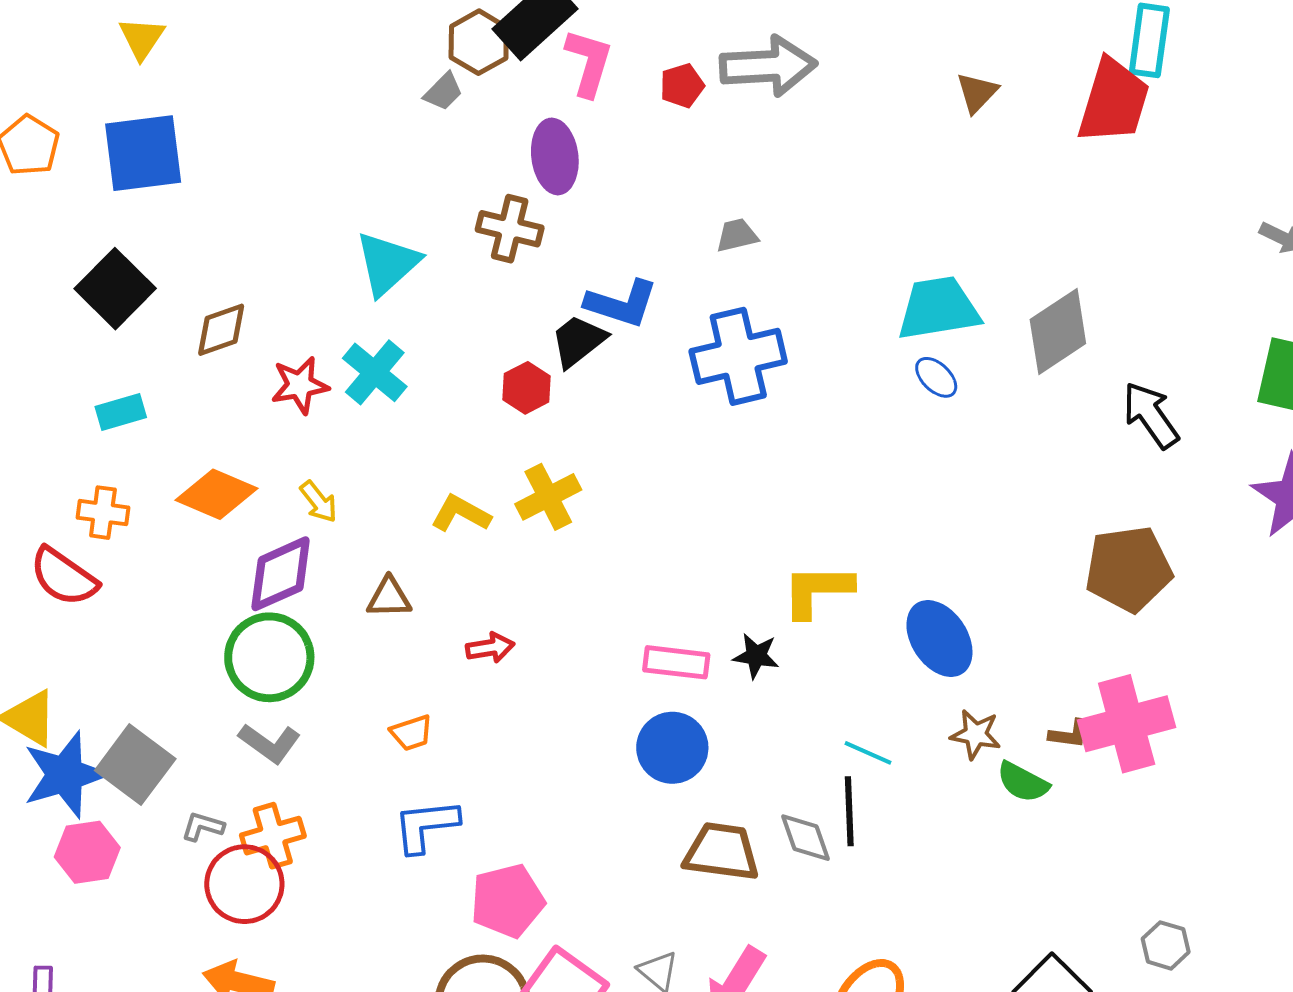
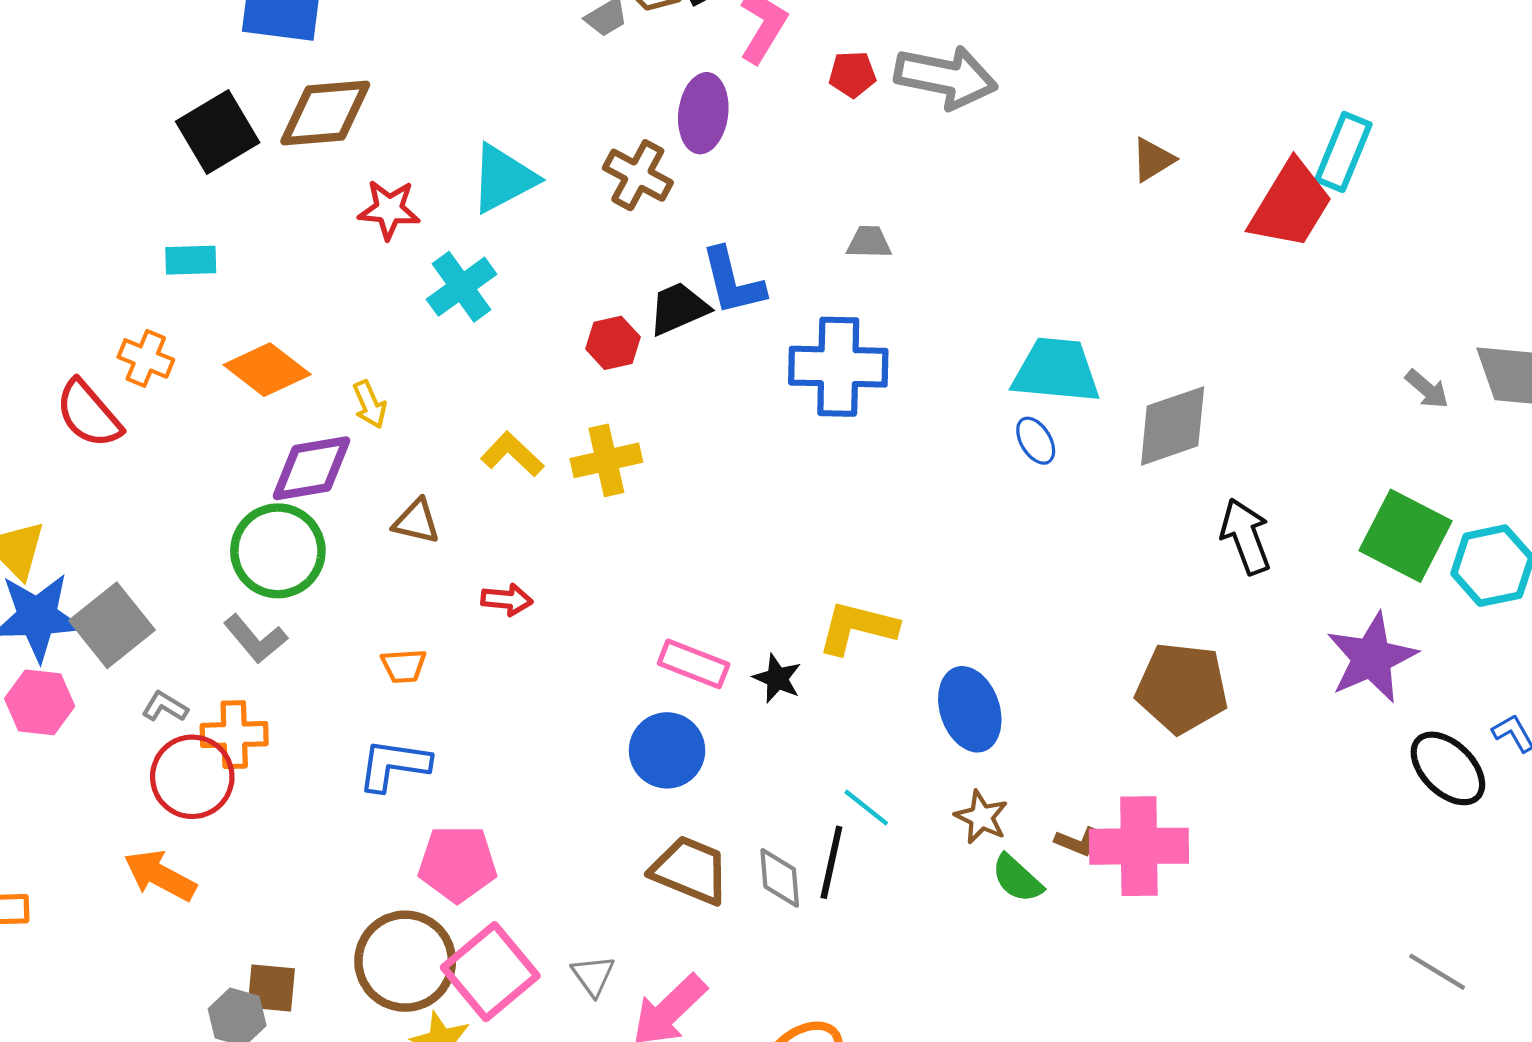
blue L-shape: (621, 303) -> (733, 282), turned 44
brown diamond: (221, 330) -> (325, 113), moved, size x1.5
red star: (300, 385) -> (389, 210), moved

